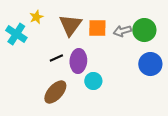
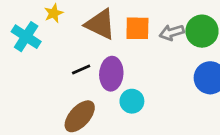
brown triangle: (70, 25) -> (100, 24), turned -40

